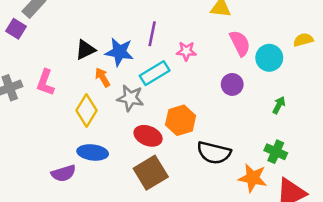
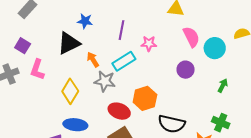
purple square: (16, 29) -> (23, 46), moved
black triangle: (85, 50) -> (69, 43), size x1.4
blue star: (119, 52) -> (85, 21), moved, size x0.7
orange arrow: (103, 77) -> (93, 60), moved

